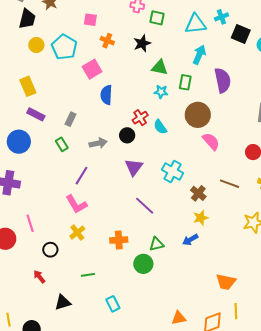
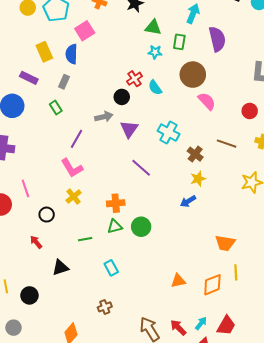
yellow rectangle: (28, 86) -> (44, 52), moved
blue semicircle: (106, 95) -> (72, 54), moved
gray arrow: (98, 143) -> (104, 117), moved
green triangle: (157, 244) -> (115, 226), moved

